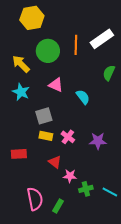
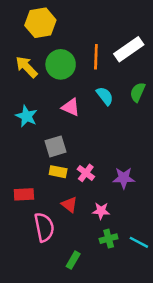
yellow arrow: (21, 64) -> (27, 67), moved
cyan semicircle: (83, 97) -> (105, 96), moved
pink star: (70, 176) -> (101, 211), moved
pink semicircle: (35, 199) -> (44, 227), moved

